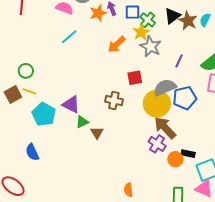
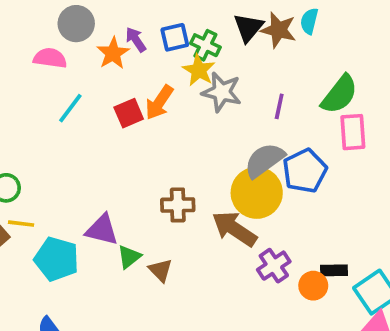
red square: (135, 78) -> (129, 113), moved
brown arrow: (165, 128) -> (234, 229), moved
purple cross: (157, 144) -> (274, 266), turned 36

